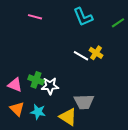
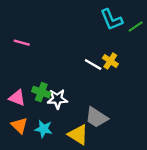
pink line: (35, 17) -> (22, 43), moved
cyan L-shape: (83, 17) -> (111, 20), moved
gray trapezoid: (84, 102) -> (97, 117), turned 35

